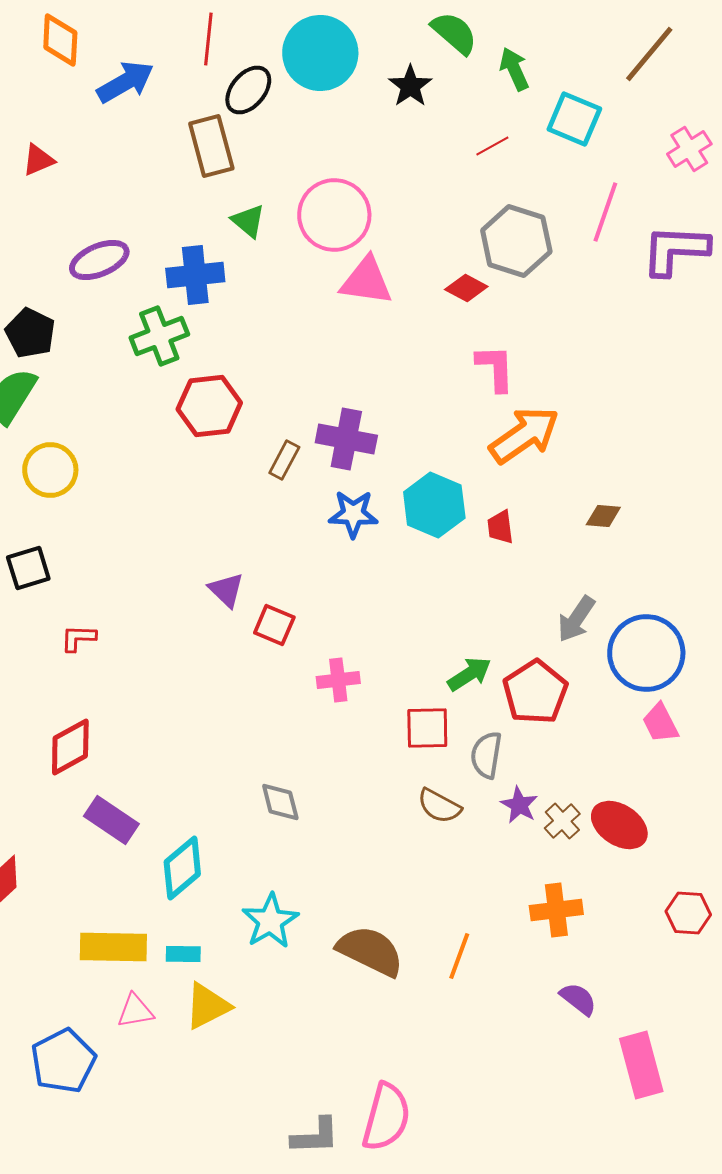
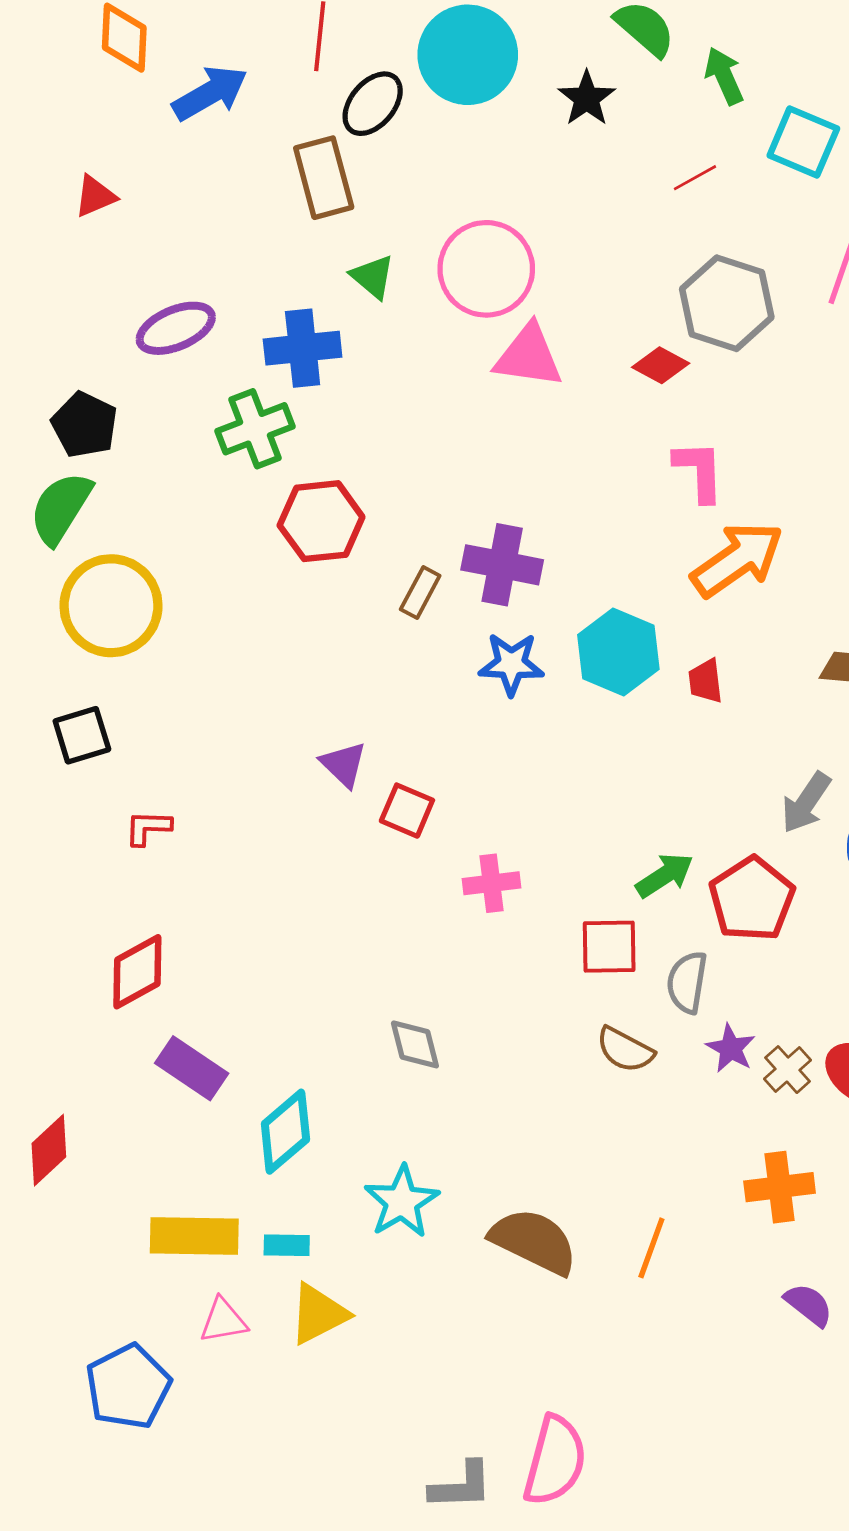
yellow circle: (50, 470) -> (111, 606), size x1.4

